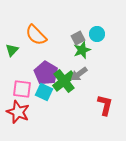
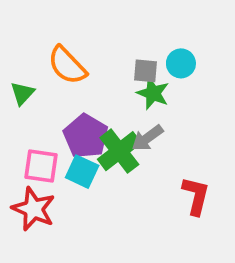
gray square: (78, 38) -> (145, 71), turned 32
green star: (82, 50) -> (153, 93), turned -30

